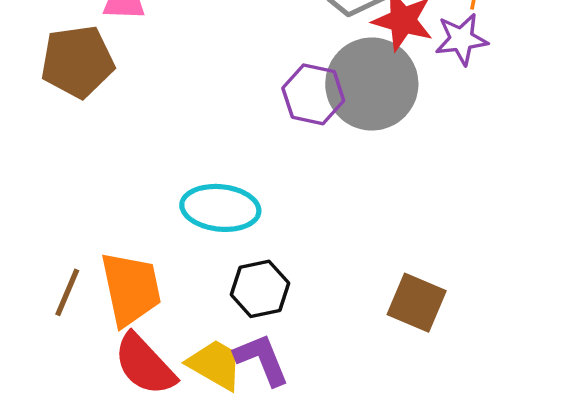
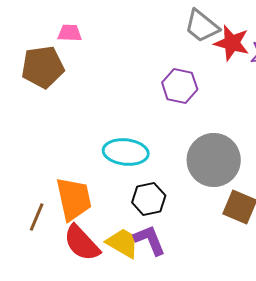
gray circle: (372, 84) -> (214, 160), moved
brown line: (67, 292) -> (37, 217), moved

